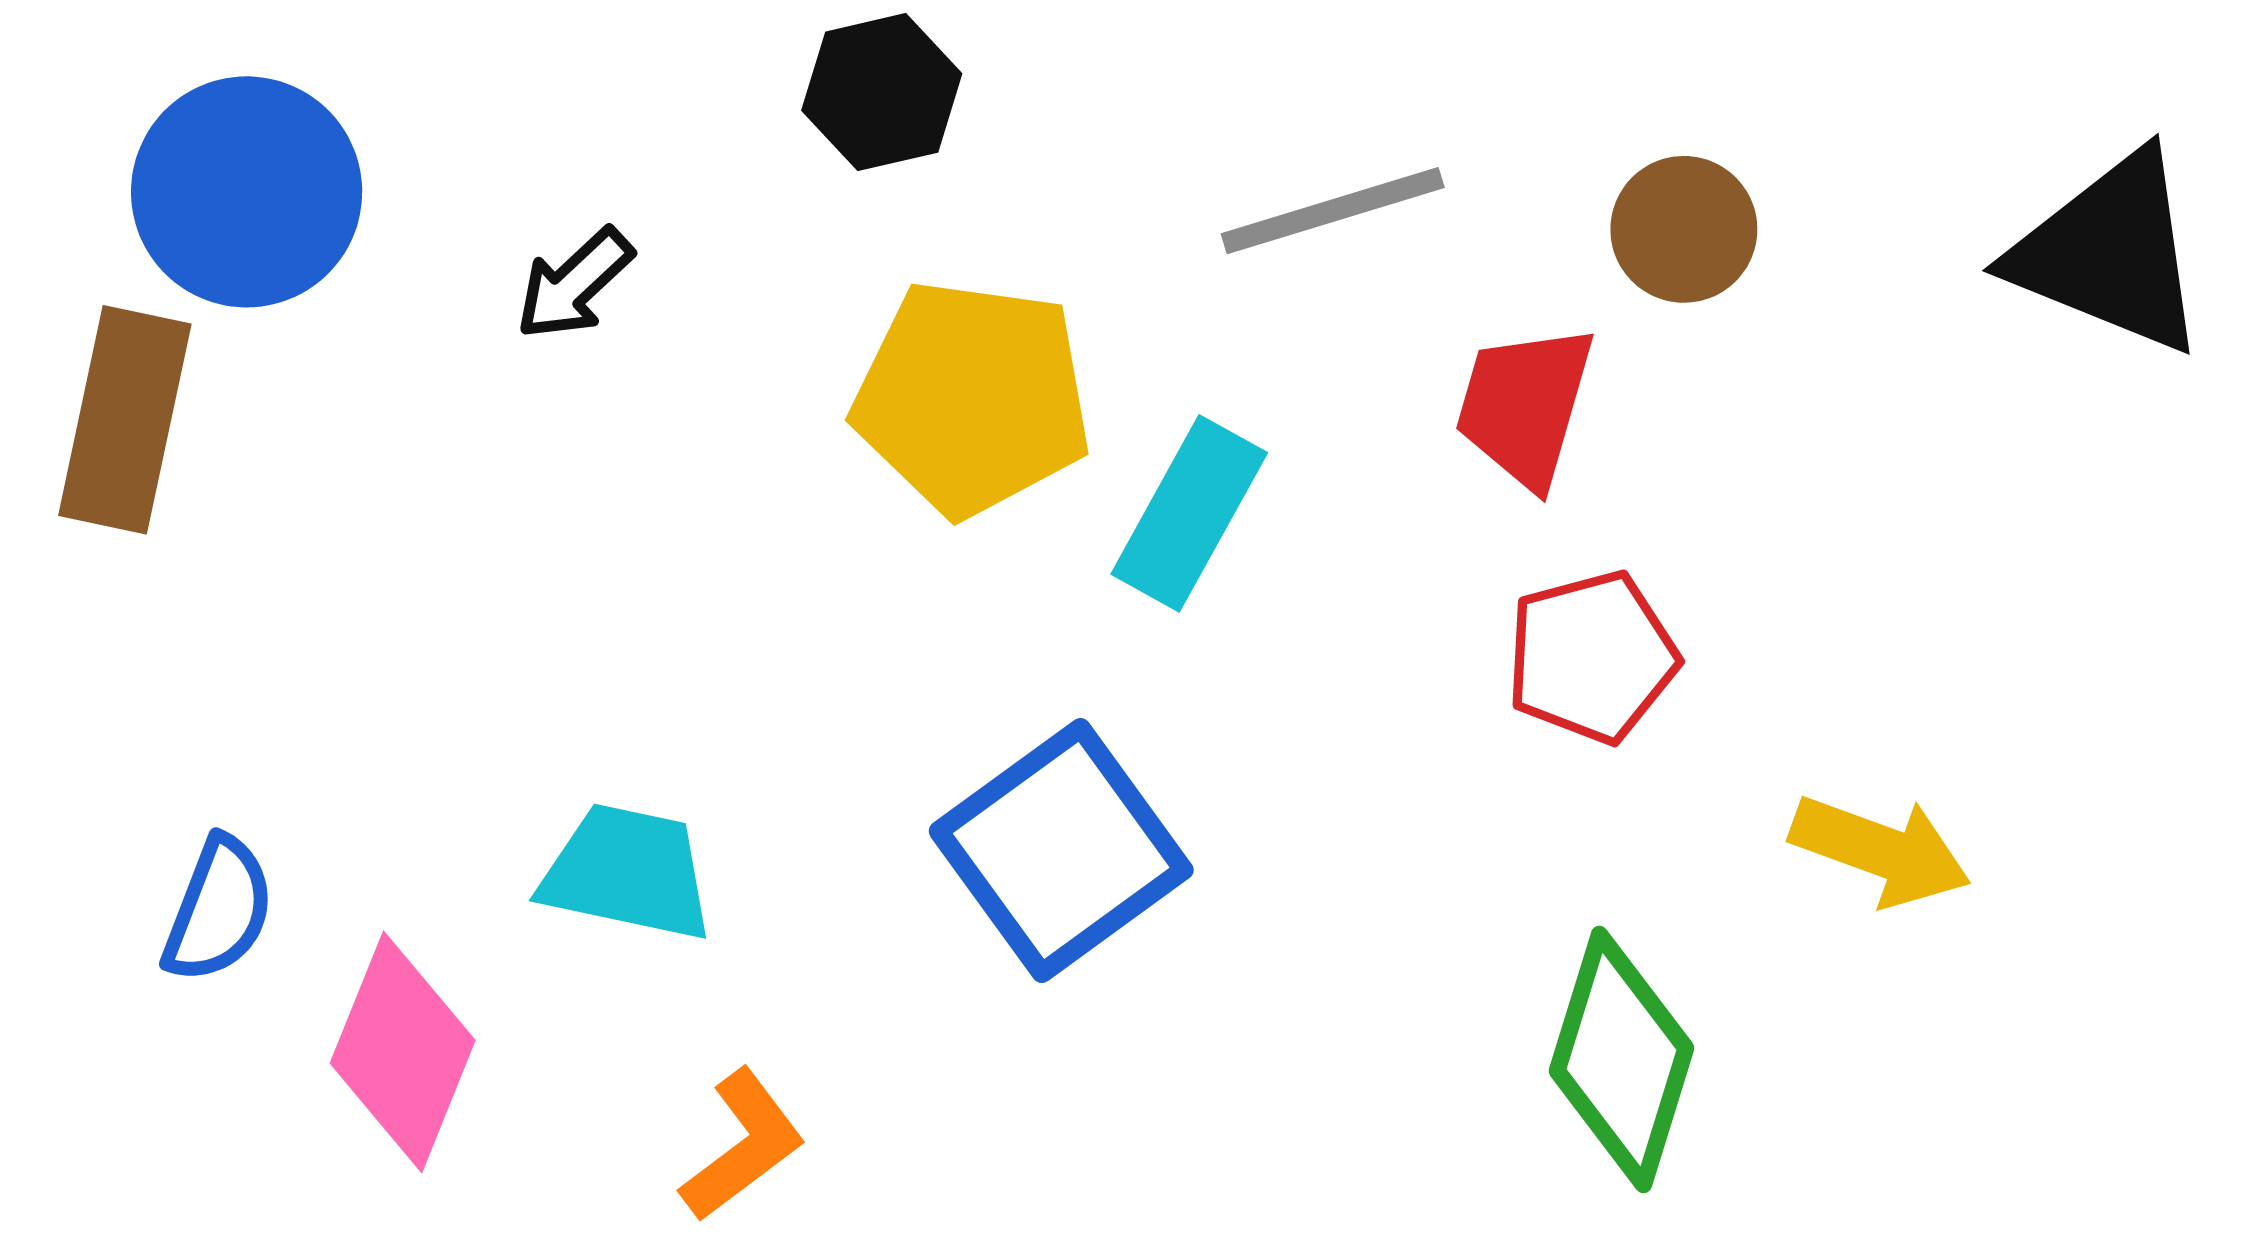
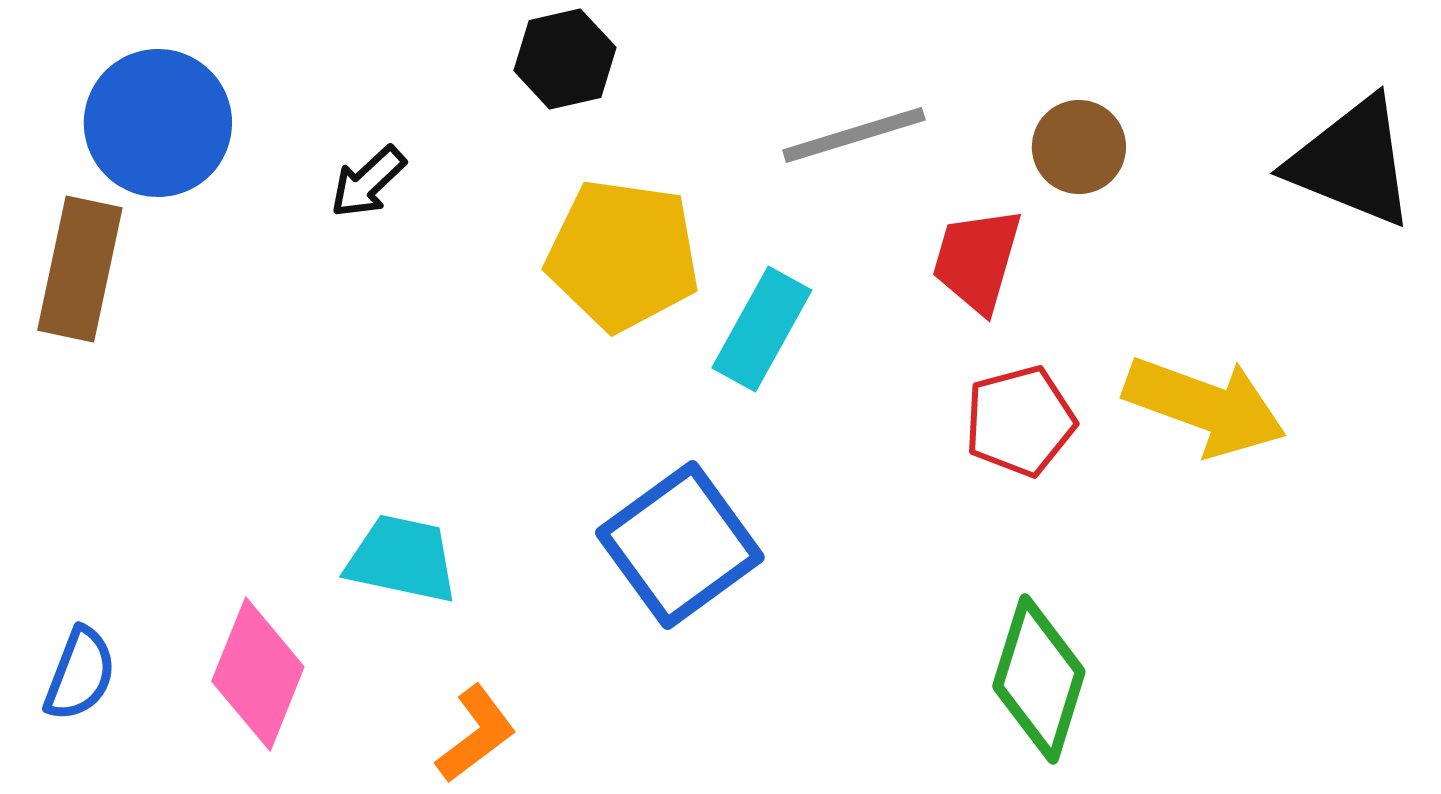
yellow arrow: (1881, 850) -> (1205, 406), moved, size x1.4
blue semicircle: (218, 910) -> (80, 674), moved

